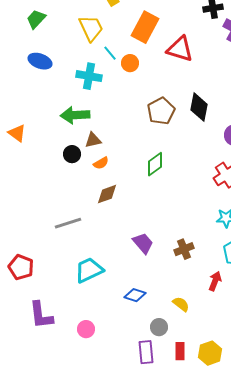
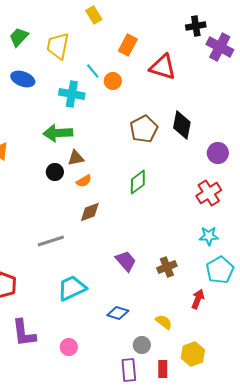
orange rectangle: (145, 27) -> (128, 45), size x0.7
yellow trapezoid: (91, 28) -> (58, 46), moved, turned -144
yellow hexagon: (210, 353) -> (193, 354), moved

